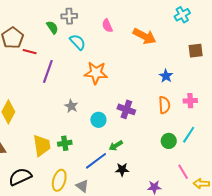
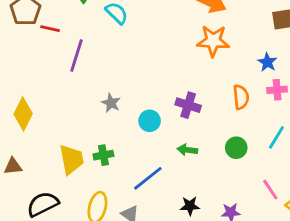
orange star: (96, 73) -> (213, 41), moved
blue star: (166, 76) -> (267, 62), moved
green circle: (169, 141) -> (236, 148), moved
green arrow: (116, 146) -> (187, 150), moved, turned 40
black star: (122, 170) -> (190, 206), moved

